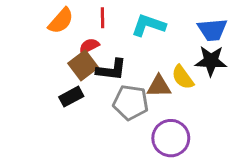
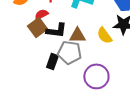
brown triangle: (159, 86) -> (77, 35), moved
black rectangle: (71, 97) -> (52, 61), moved, turned -42

